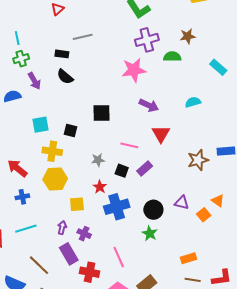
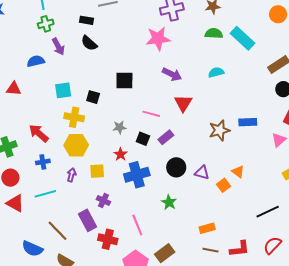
green semicircle: (172, 57) -> (214, 33), moved
cyan rectangle: (218, 67) -> (242, 38), size x1.4
black circle: (153, 210) -> (176, 167), moved
purple arrow: (62, 228) -> (71, 175), moved

